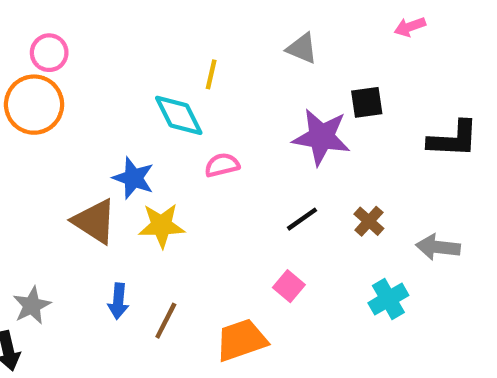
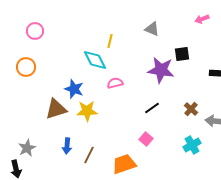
orange circle: (34, 105) -> (26, 67), moved, size x0.7
brown triangle: (95, 221) -> (56, 109), turned -50
brown cross: (369, 221) -> (191, 109), moved

